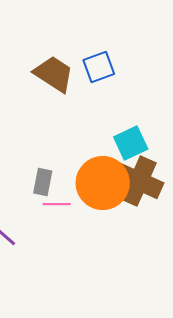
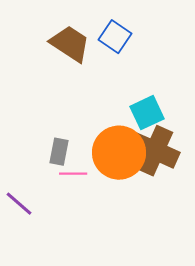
blue square: (99, 67) -> (115, 37), turned -36

